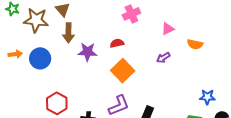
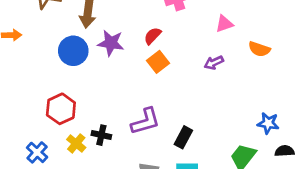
red semicircle: (117, 43) -> (153, 36), turned -40
blue circle: (40, 58) -> (73, 51), moved
orange square: (123, 71) -> (158, 62), moved, size x0.7

